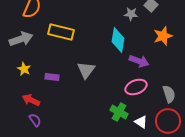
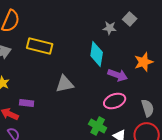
orange star: (163, 36) -> (144, 62), moved
gray triangle: (86, 70) -> (65, 84), turned 42
purple rectangle: (52, 77) -> (27, 103), moved

